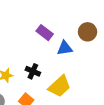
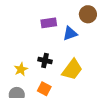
purple rectangle: (45, 33) -> (49, 23), turned -35

